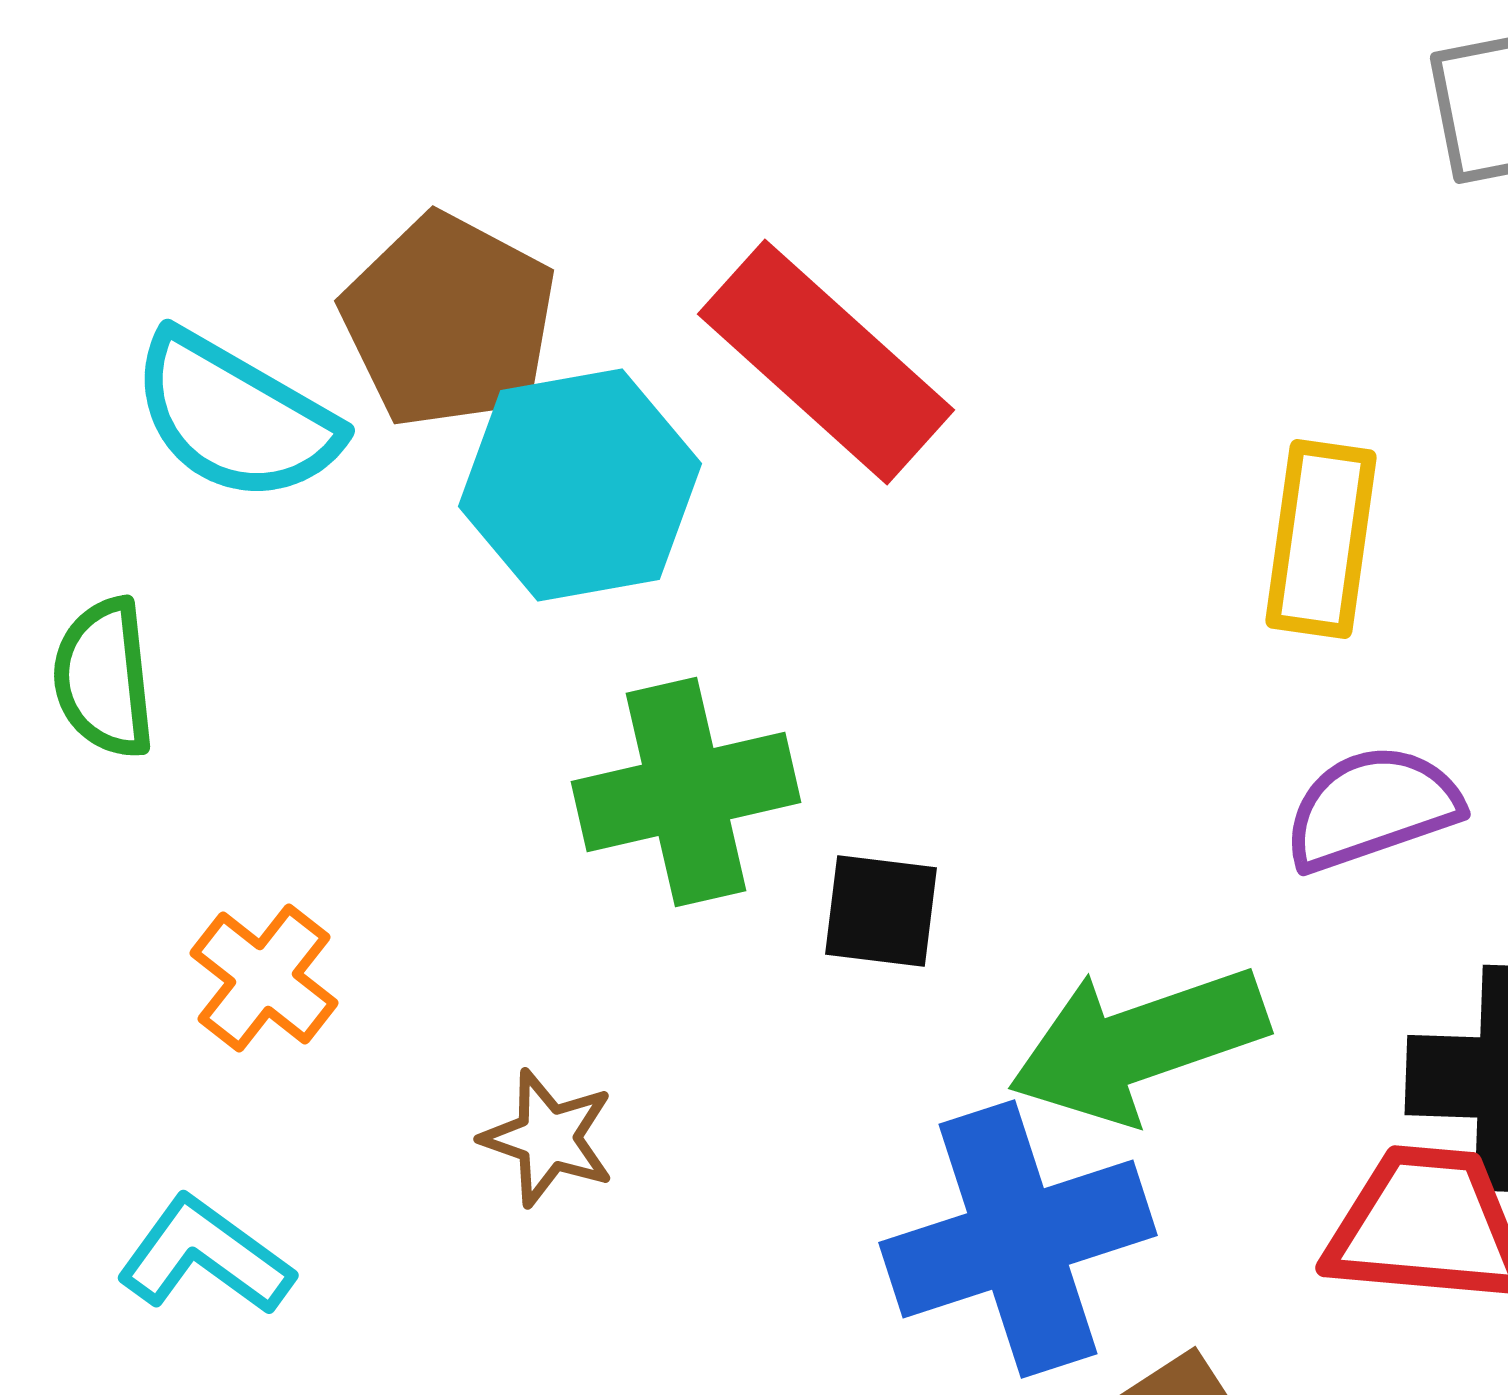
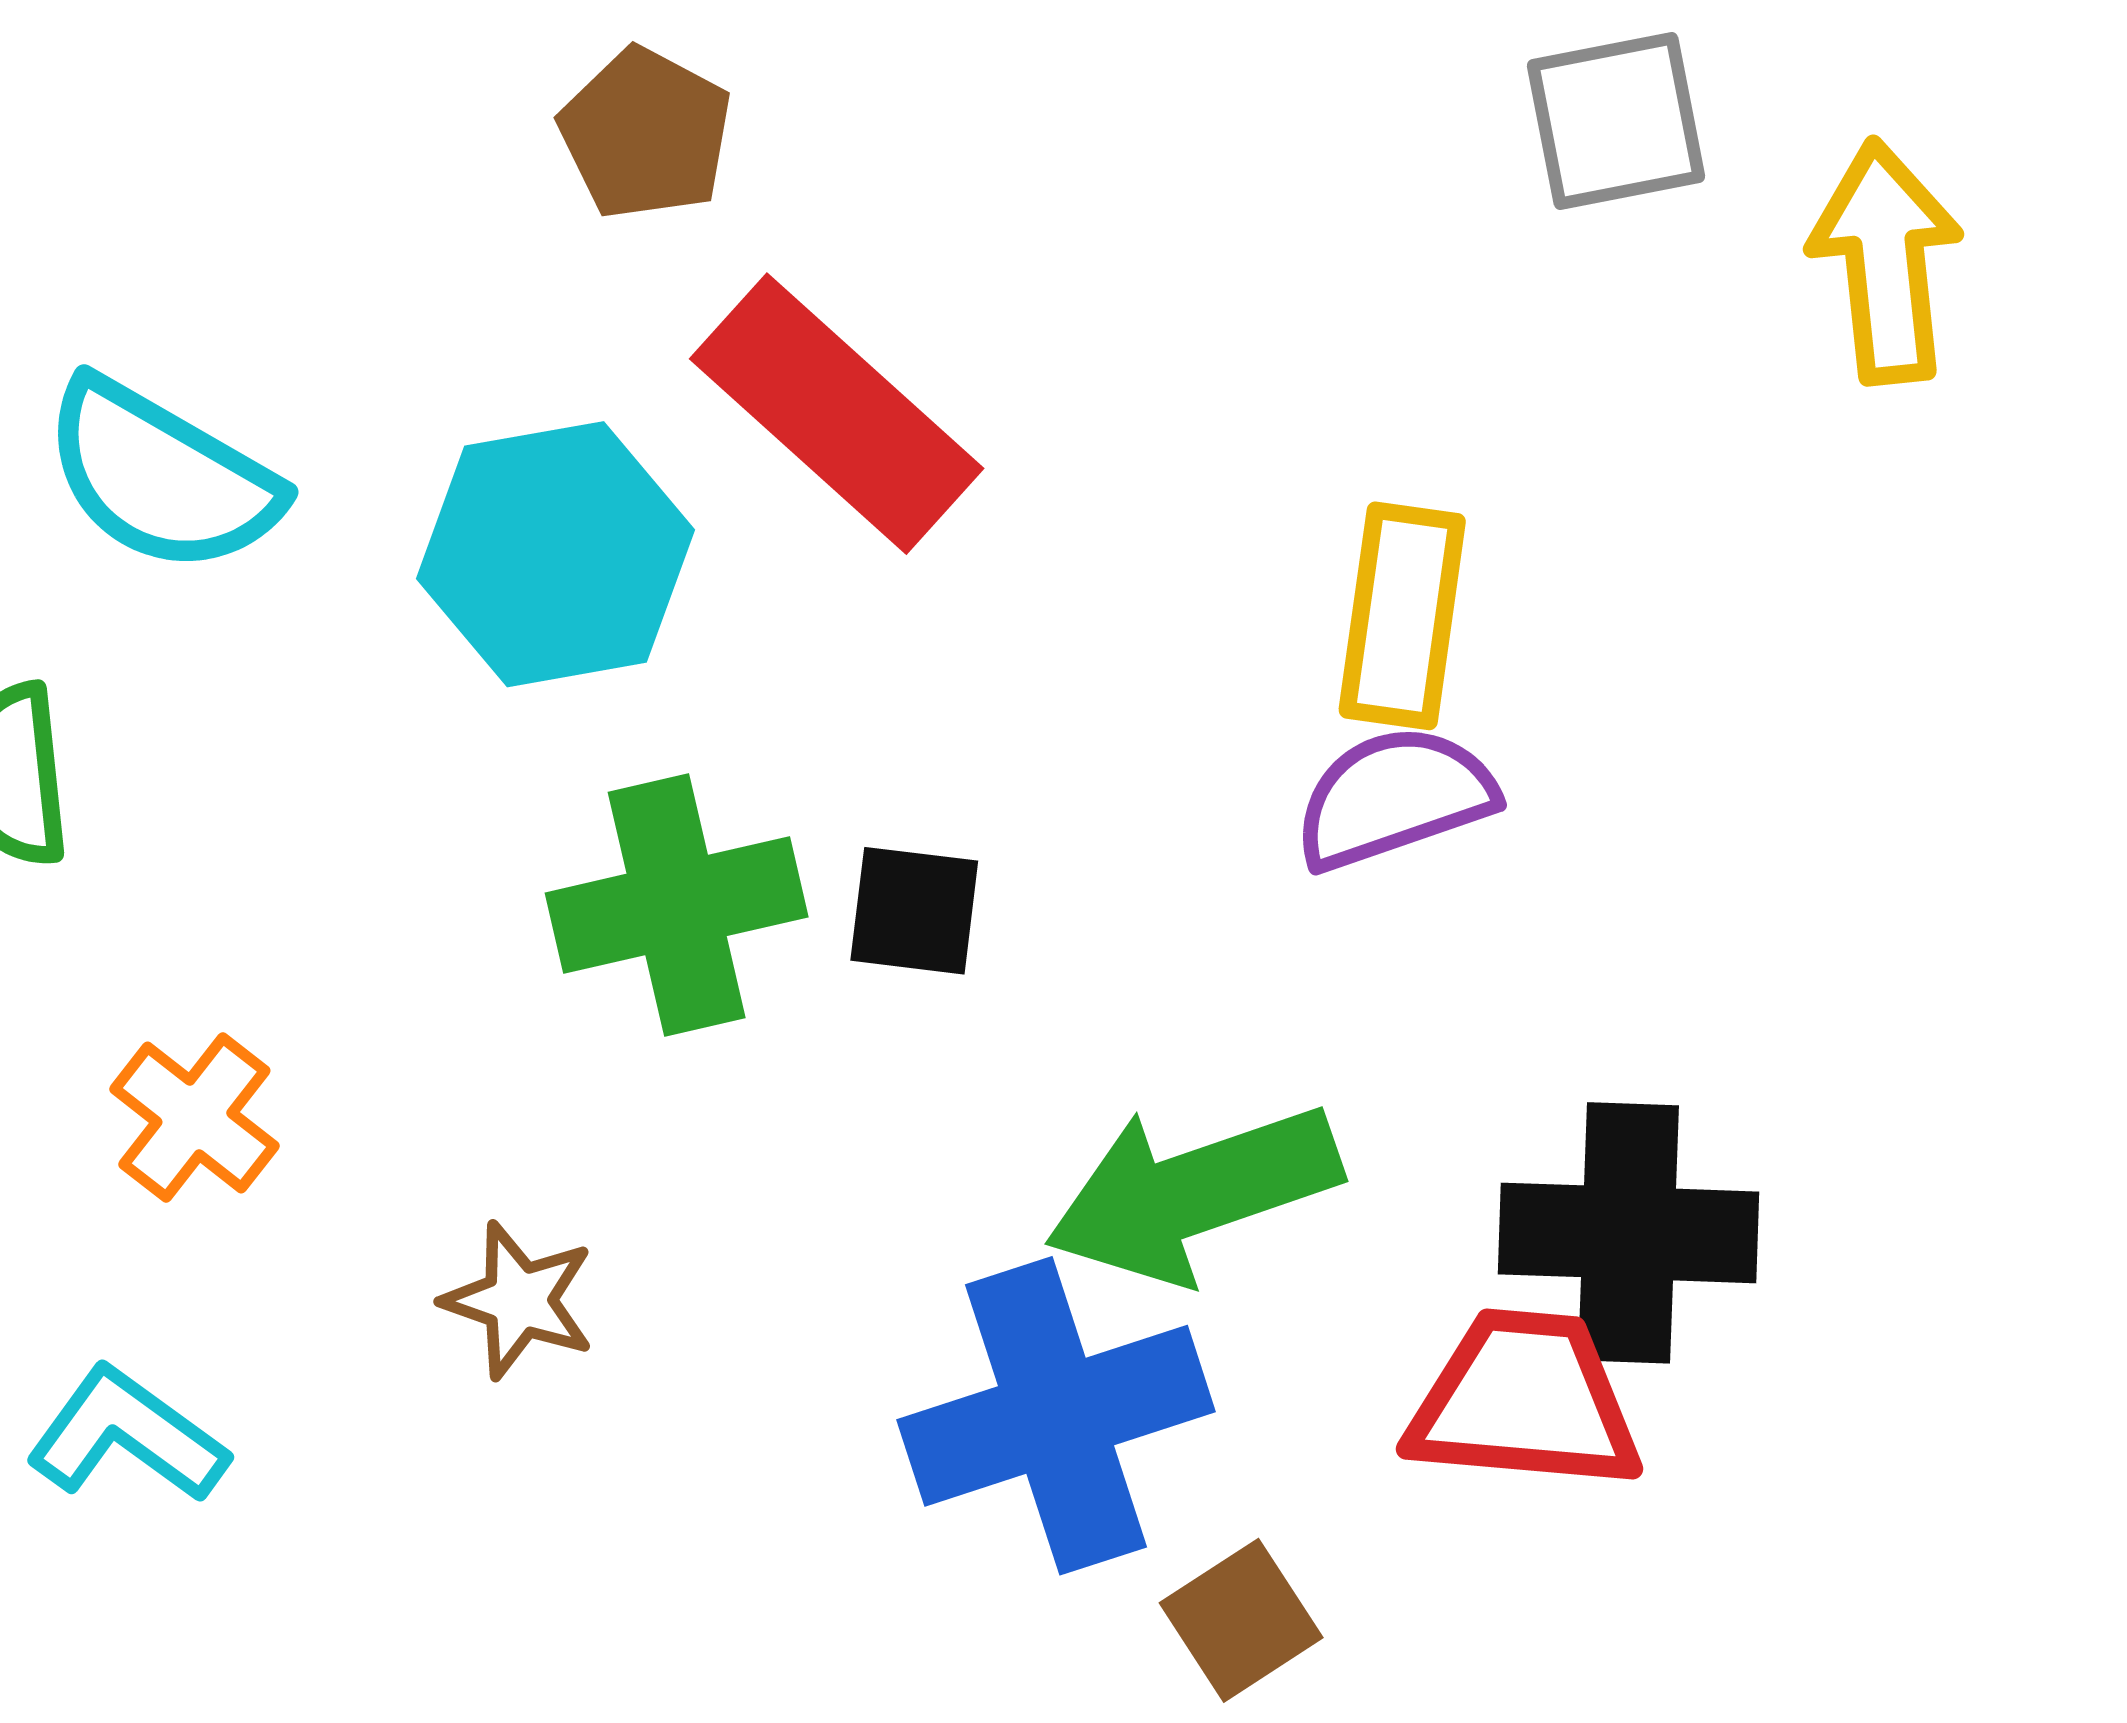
brown pentagon: (449, 321) -> (646, 134), moved, size x0.7
purple semicircle: (1372, 808) -> (1394, 798), moved
black square: (881, 911) -> (914, 911), moved

